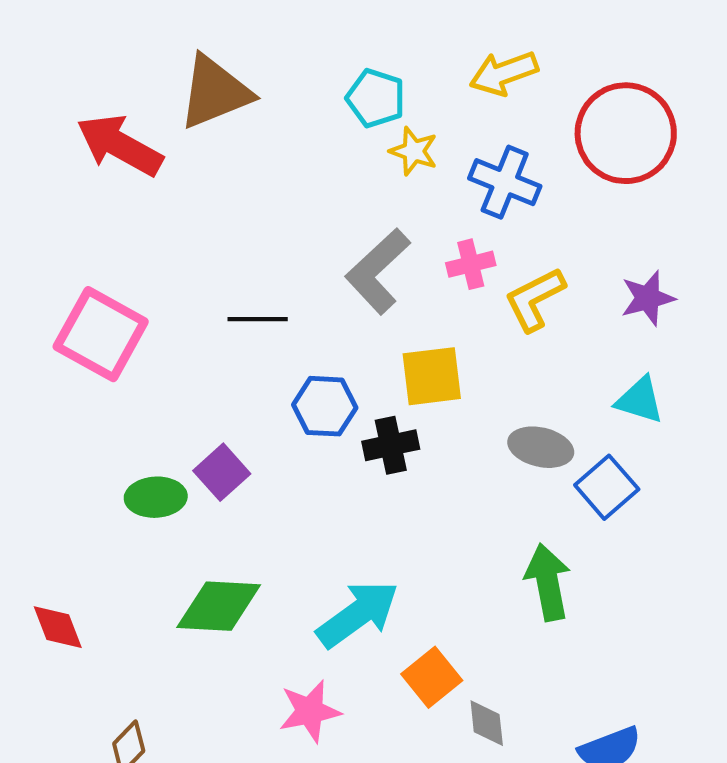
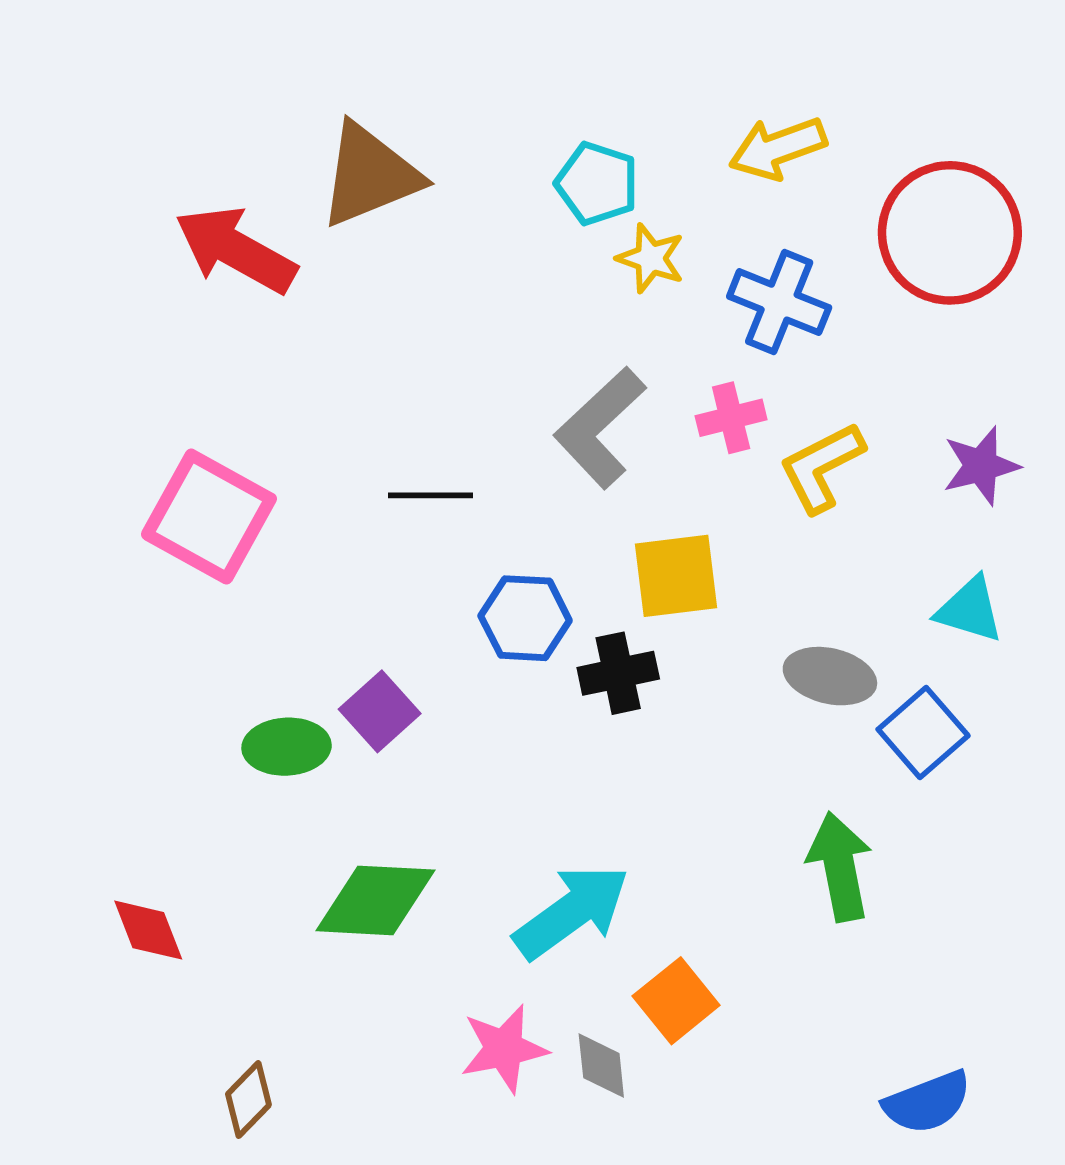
gray diamond: (487, 723) -> (601, 1066), moved

